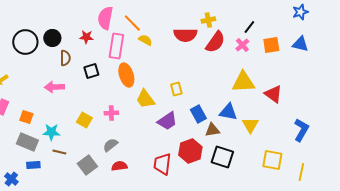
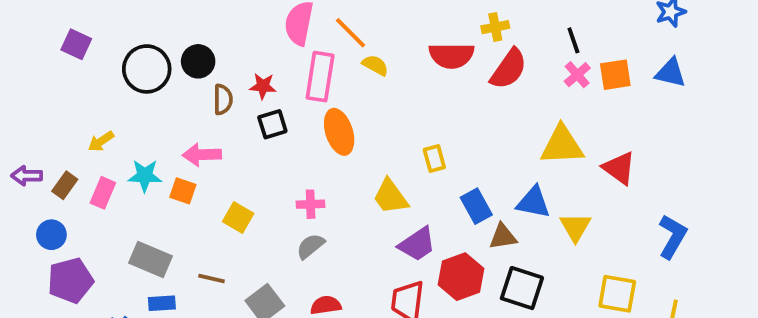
black line: (249, 27) -> (573, 40), turned -56
red star: (86, 37) -> (263, 86), moved
pink cross: (242, 45) -> (577, 75), moved
yellow trapezoid: (145, 99) -> (391, 197), moved
orange square: (26, 117) -> (183, 191), moved
yellow square: (84, 120) -> (238, 218), moved
purple trapezoid: (167, 121) -> (417, 244), moved
cyan star: (51, 132) -> (145, 176), moved
gray semicircle: (110, 145) -> (311, 246), moved

